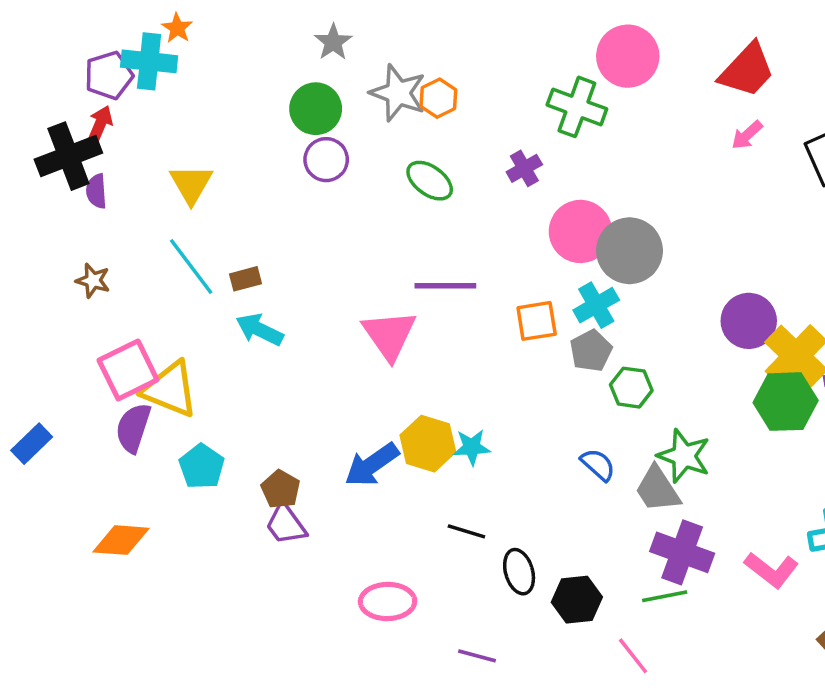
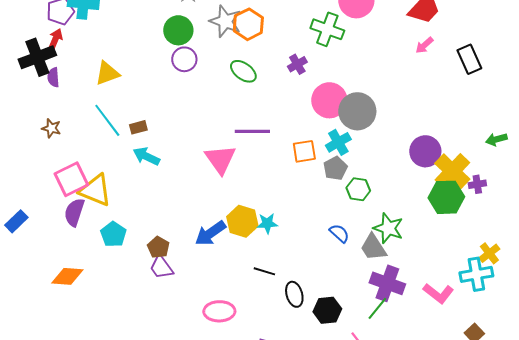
orange hexagon: (438, 98) -> (248, 24), size x1.4
yellow triangle: (191, 184) -> (107, 73), turned 40
green line: (665, 596) -> (377, 308), turned -40

